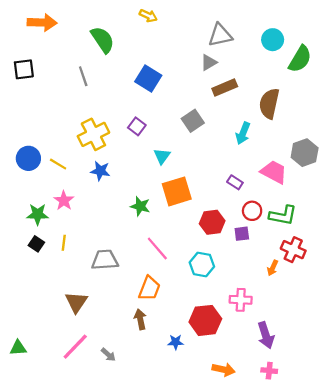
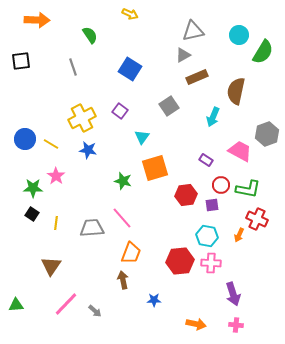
green semicircle: (103, 40) -> (90, 35), size x0.7
yellow line: (64, 243) -> (56, 223), moved
pink line: (157, 248) -> (122, 218), moved
cyan hexagon: (202, 264) -> (207, 236), moved
brown triangle: (76, 302) -> (51, 266), moved
red hexagon: (205, 320) -> (180, 261), moved

